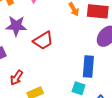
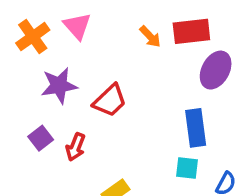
red arrow: (16, 78) -> (76, 147), moved

